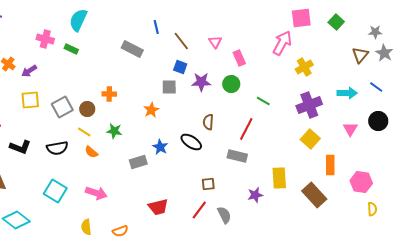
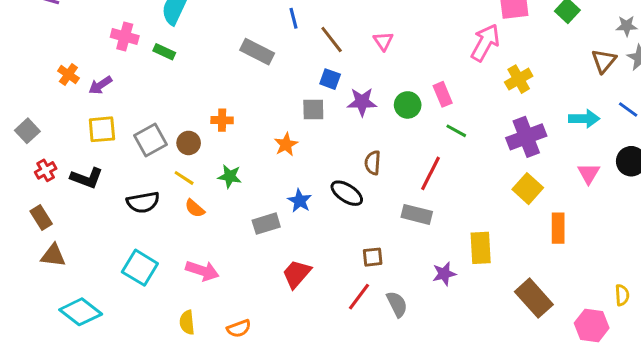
pink rectangle: (239, 58) -> (443, 94), moved
black L-shape: (20, 147) -> (87, 178), moved
pink hexagon: (361, 182) -> (592, 325), moved
brown rectangle: (314, 195) -> (534, 298), moved
red trapezoid: (158, 207) -> (297, 274), moved, turned 145

